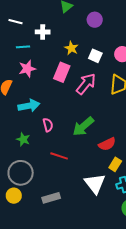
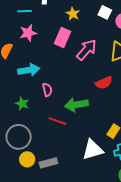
white square: (95, 56) -> (105, 12), moved
green arrow: (83, 126) -> (76, 105), moved, turned 30
red semicircle: (107, 144) -> (104, 83), moved
white triangle: (95, 183) -> (93, 150), turned 50
yellow circle: (14, 196) -> (27, 159), moved

